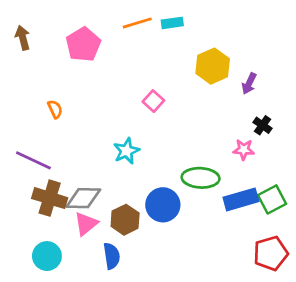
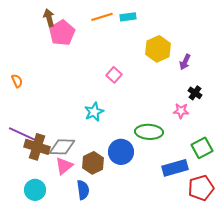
brown arrow: (23, 38) -> (49, 18), moved
orange semicircle: (55, 109) -> (17, 81), moved
purple line: (33, 160) -> (22, 134), moved
blue rectangle: (241, 199) -> (175, 168), moved

